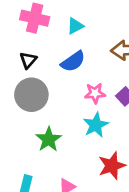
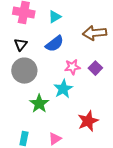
cyan star: (96, 125) -> (63, 89), moved

